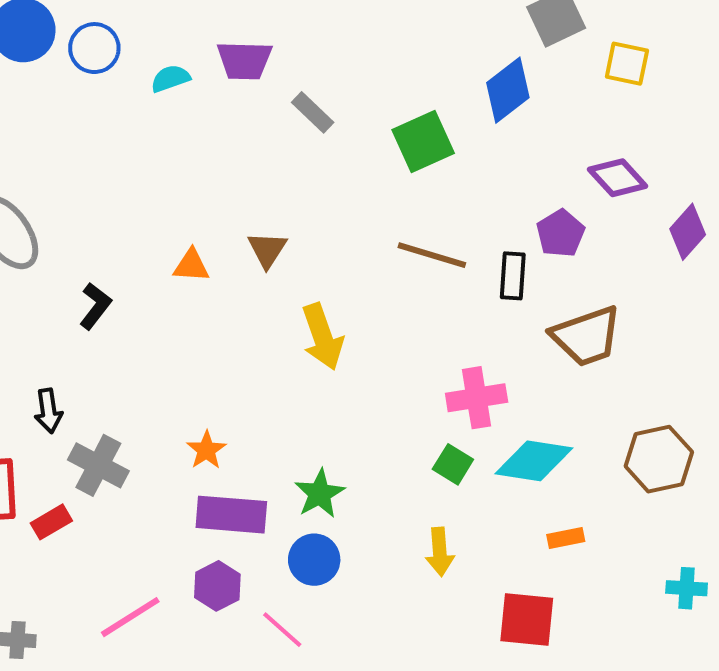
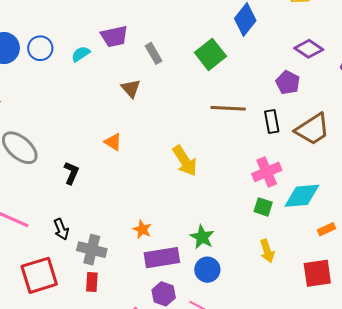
gray rectangle: (313, 112) -> (154, 53), turned 30
brown triangle: (267, 250) -> (131, 88), moved
orange triangle: (191, 266) -> (113, 142), turned 42
black rectangle: (513, 276) -> (272, 122), moved
red rectangle: (51, 522) -> (92, 282), moved, turned -42

